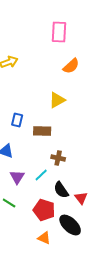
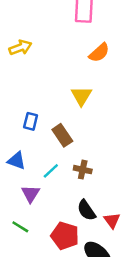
yellow triangle: (57, 100) -> (81, 96), turned -30
brown rectangle: (42, 131) -> (62, 135), turned 54
cyan line: (41, 175) -> (51, 171), moved

